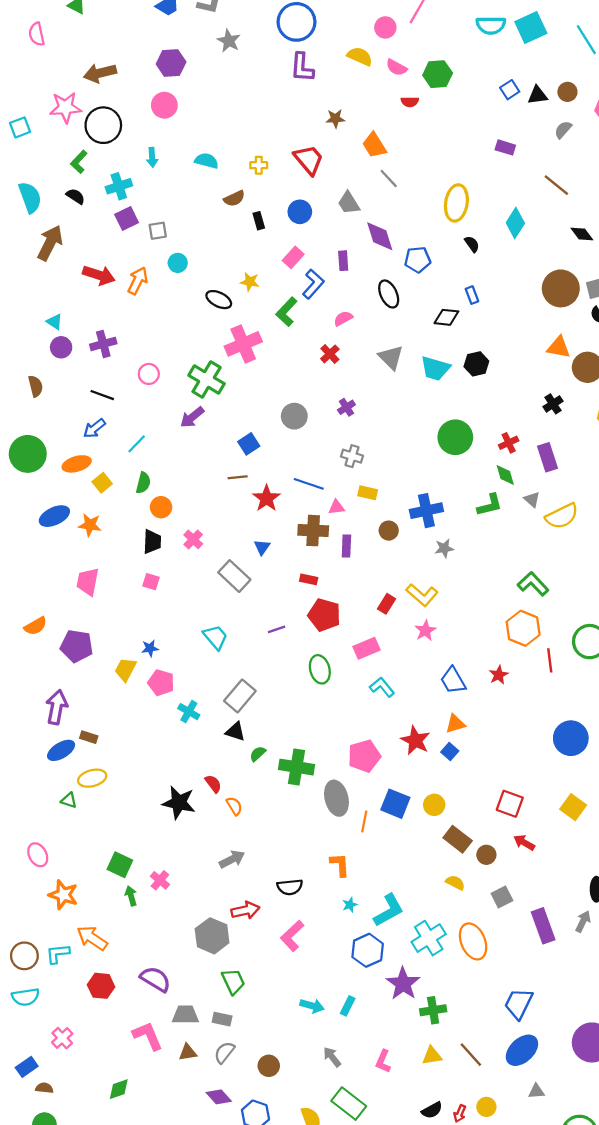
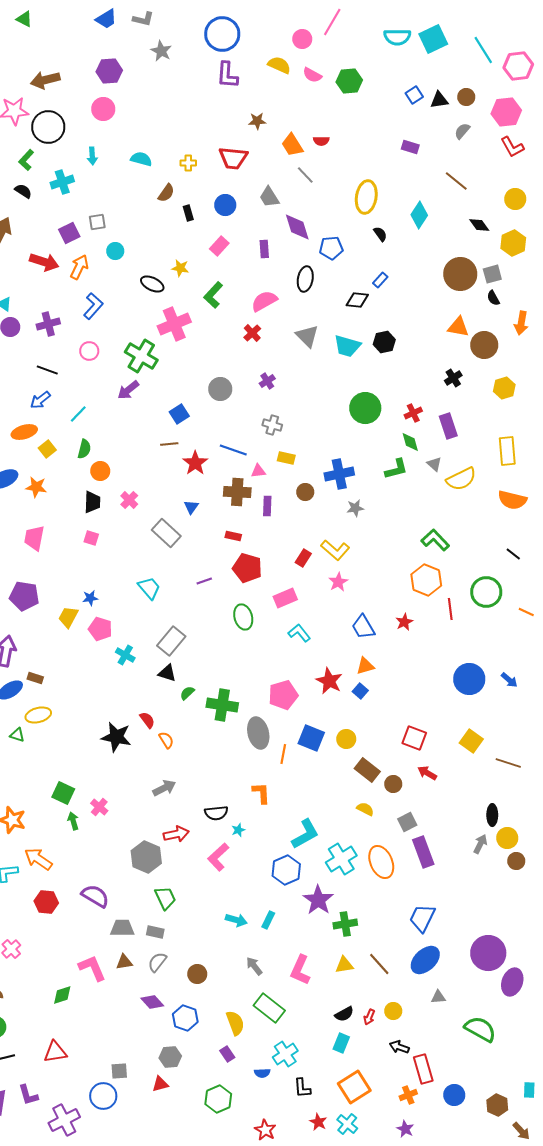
red semicircle: (410, 102) -> (321, 141), moved
red trapezoid: (309, 160) -> (233, 158), turned 136
brown semicircle: (234, 198) -> (166, 193), turned -30
purple square: (127, 218) -> (69, 233), moved
blue L-shape: (313, 284) -> (93, 306), moved
black ellipse: (389, 294) -> (305, 279), turned 35
blue rectangle: (472, 295) -> (380, 280), turned 63
pink semicircle: (343, 318) -> (264, 301), size x1.5
cyan star: (350, 905) -> (238, 830), moved
purple rectangle: (543, 926) -> (423, 852), moved
pink L-shape: (148, 1036) -> (92, 968), moved
pink L-shape: (383, 1061) -> (300, 970), size x1.4

